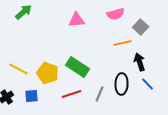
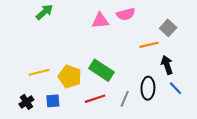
pink semicircle: (116, 14) -> (126, 14), moved
yellow line: (19, 69) -> (39, 72), turned -42

